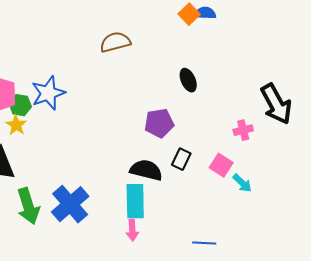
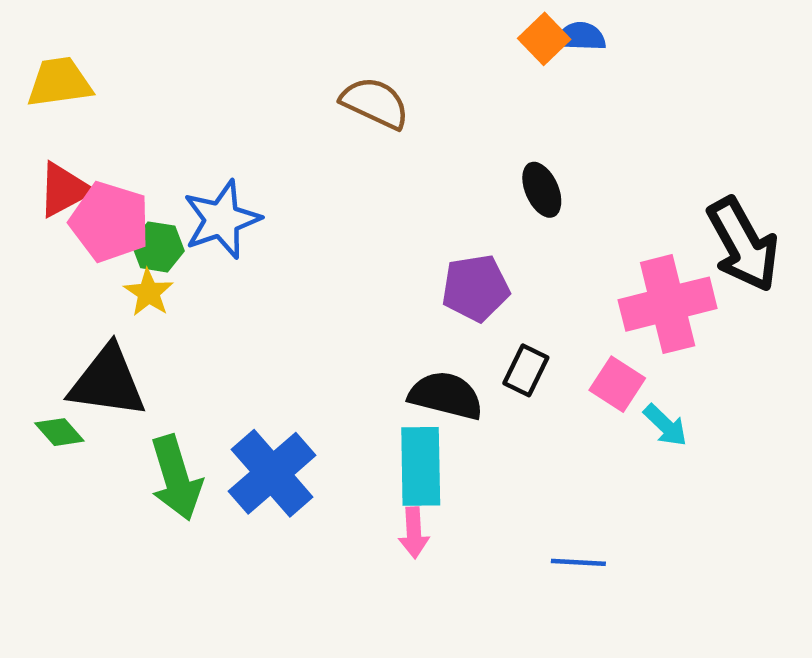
brown semicircle: (115, 42) -> (375, 103), turned 40
pink cross: (243, 130) -> (668, 304), size x2.0

